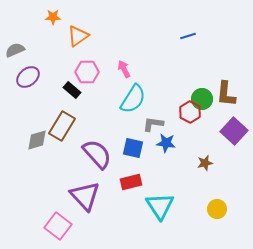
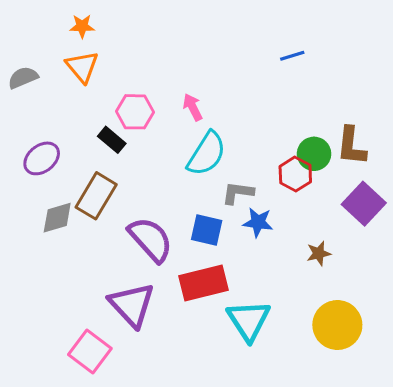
orange triangle: (78, 36) -> (82, 67), moved, turned -35
purple ellipse: (28, 77) -> (42, 158), moved
red rectangle: (131, 182) -> (204, 283), size x1.4
yellow circle: (217, 209) -> (337, 325), size x1.6

